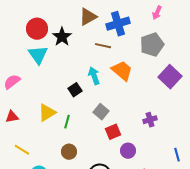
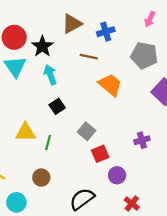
blue cross: (118, 24) -> (106, 32), size x0.7
gray pentagon: (152, 45) -> (144, 55), turned 30
cyan arrow: (94, 76) -> (50, 75), moved
yellow triangle: (47, 113) -> (25, 132), turned 30
brown circle: (69, 152) -> (41, 178), moved

